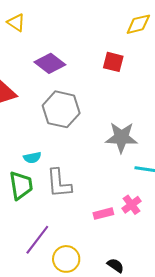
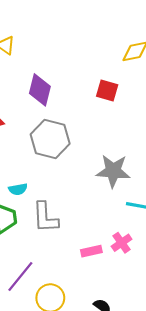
purple diamond: (50, 63) -> (40, 90), turned 64

